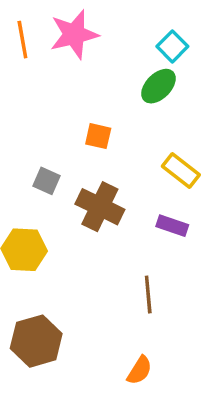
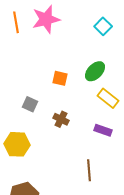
green ellipse: (158, 86) -> (95, 71), moved
brown cross: (100, 207) -> (61, 119), size x0.6

